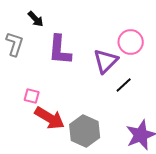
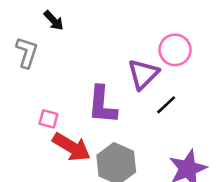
purple L-shape: (60, 50) -> (102, 105), moved

